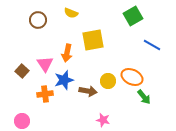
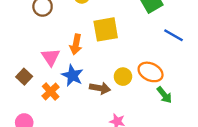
brown square: (22, 71) -> (24, 77), moved
blue star: (64, 80) -> (72, 75), turned -30
orange cross: (45, 94) -> (51, 92), turned -35

